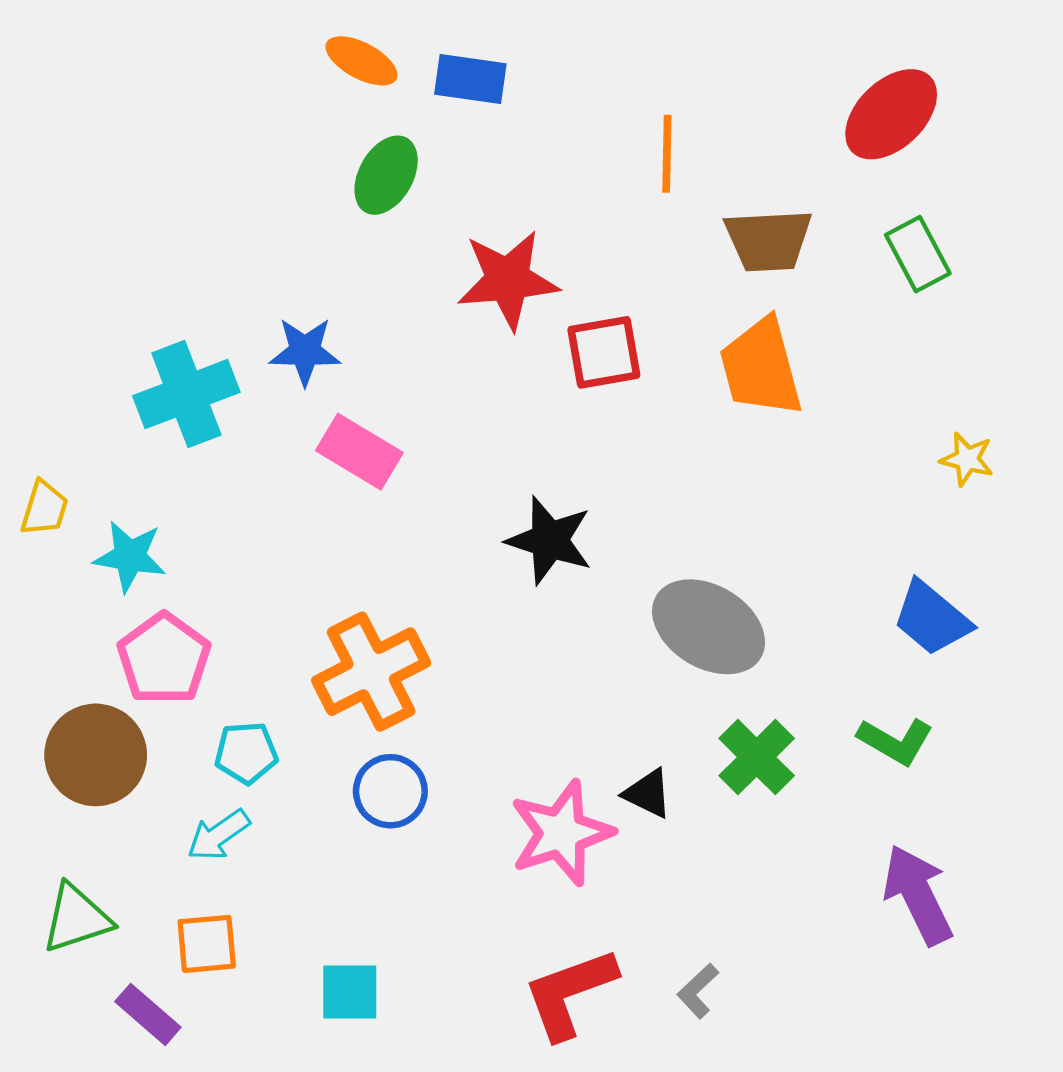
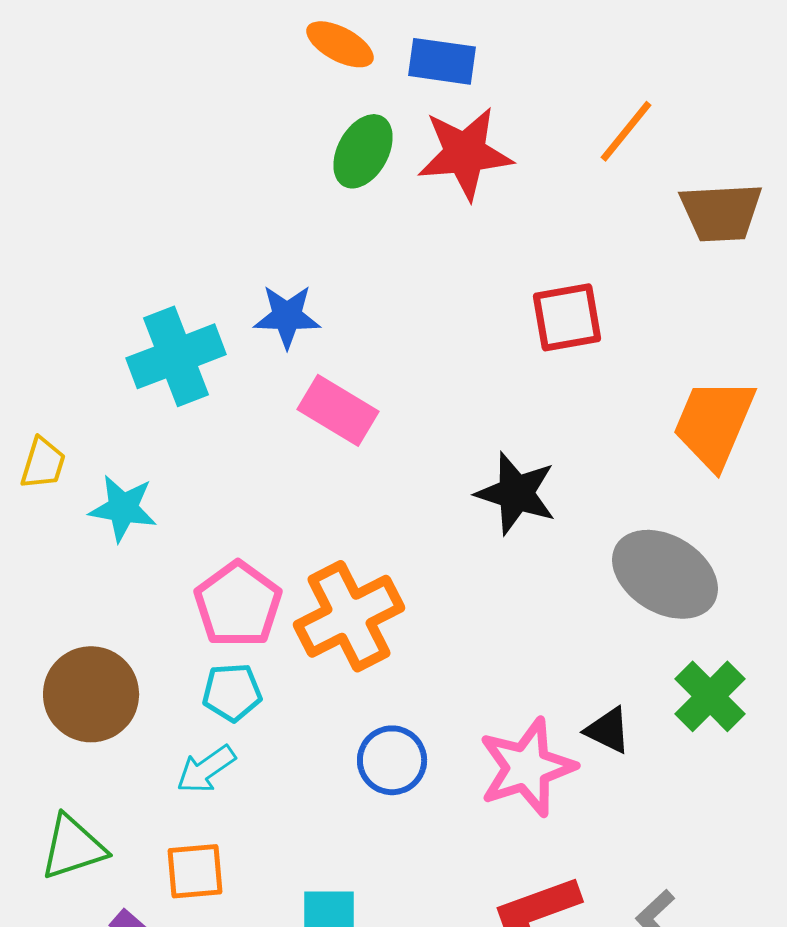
orange line: (667, 154) -> (626, 131), turned 38
red star: (508, 280) -> (465, 153), moved
orange trapezoid: (761, 367) -> (714, 423), moved, turned 38
pink pentagon: (164, 659) -> (238, 604), moved
blue circle: (390, 791) -> (392, 760), moved

